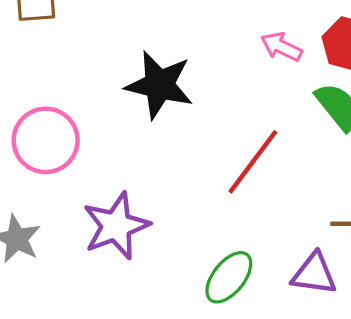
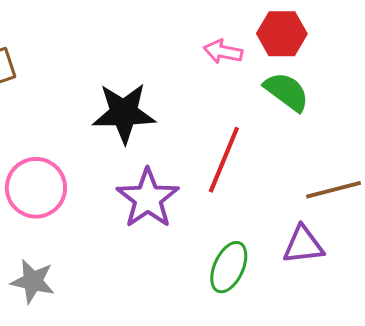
purple star: (116, 226) -> (148, 198), moved

